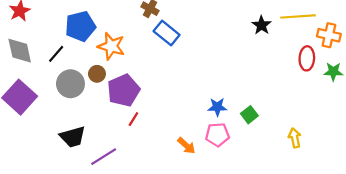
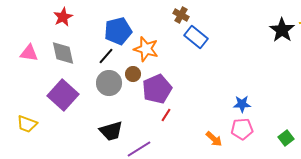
black star: (262, 25) -> (282, 30), size x1.4
black line: (56, 54) -> (106, 56), moved
green square: (249, 115) -> (286, 138), moved

